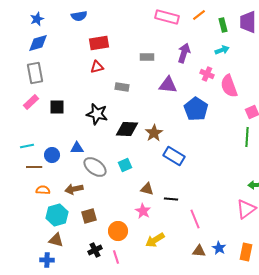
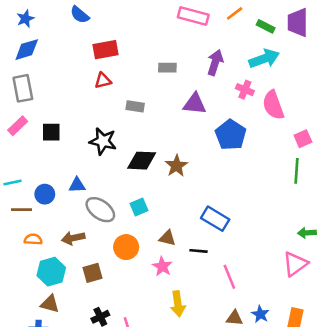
blue semicircle: (79, 16) -> (80, 15), turned 49
green rectangle: (223, 25) -> (266, 26), turned -48
cyan arrow: (222, 50) -> (264, 59), size x1.6
blue rectangle: (174, 156) -> (215, 219), moved
orange circle: (118, 231) -> (126, 247), moved
yellow arrow: (155, 240) -> (178, 304), turned -66

